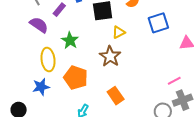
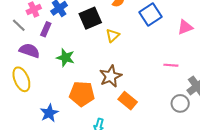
brown star: (110, 56) -> (111, 76), moved, turned 30
yellow ellipse: (48, 60) -> (21, 79), moved
pink line: (174, 81) -> (171, 65), moved, turned 48

